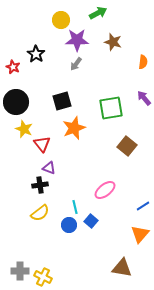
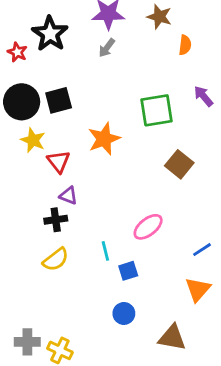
black star: (36, 54) -> (50, 34), size x1.4
orange semicircle: (143, 62) -> (185, 45), moved
black square: (62, 101) -> (59, 100), moved
blue square: (91, 221) -> (128, 271), turned 32
blue circle: (69, 225) -> (124, 313), moved

